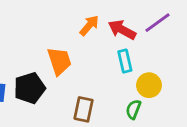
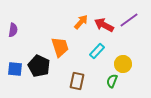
cyan rectangle: (125, 61) -> (97, 51), moved, turned 56
black pentagon: (30, 88) -> (39, 66), turned -30

